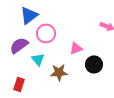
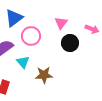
pink triangle: (76, 48) -> (61, 23), moved, turned -32
black circle: (94, 64) -> (70, 43), moved

